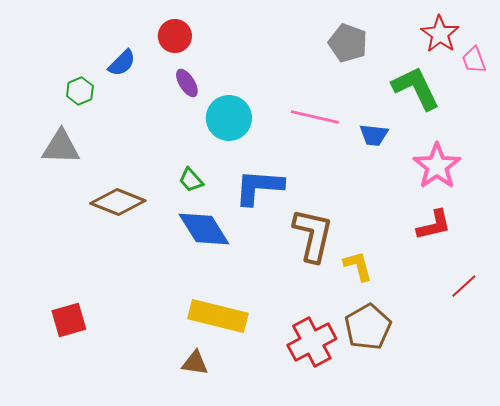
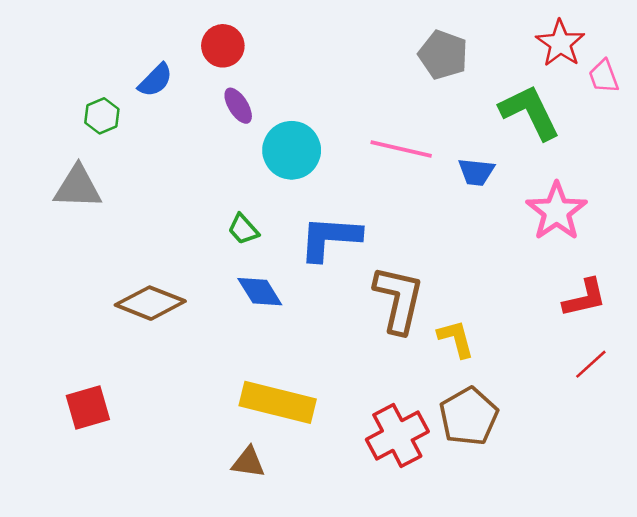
brown diamond: (118, 202) -> (150, 303), moved
red L-shape: (434, 225) -> (585, 298), moved
blue diamond: (204, 229) -> (260, 292), size x0.7

